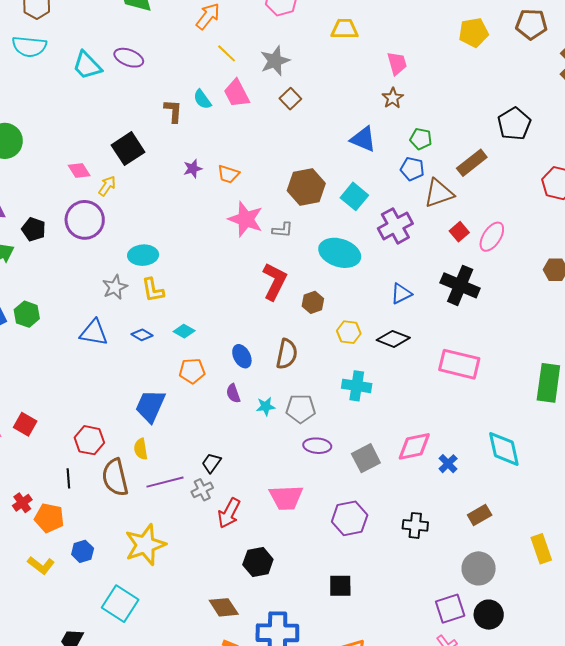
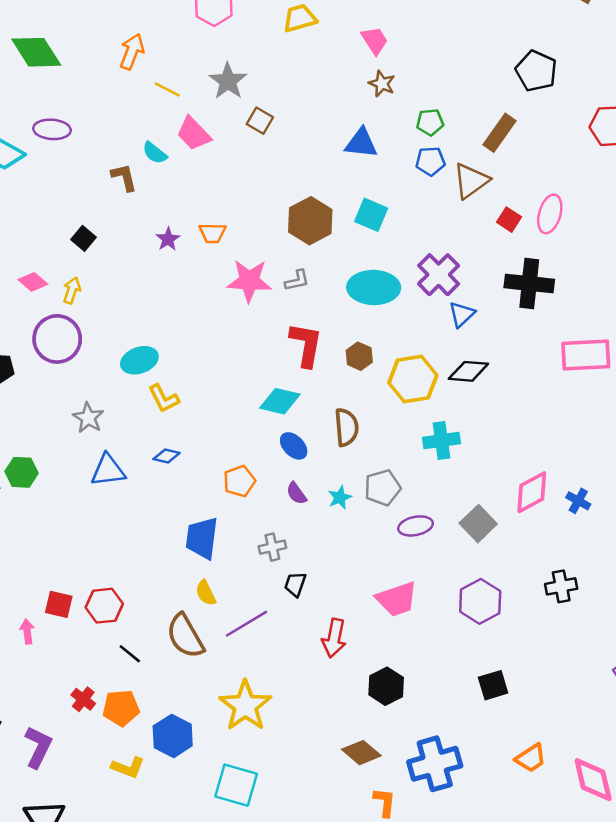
black square: (128, 149) -> (83, 238), size x0.6
purple cross: (395, 226) -> (439, 275), moved
gray star: (115, 287) -> (88, 418), moved
cyan diamond: (184, 331) -> (280, 401), moved, size x1.5
yellow hexagon: (349, 332) -> (413, 379), size x1.6
pink rectangle: (459, 364) -> (586, 355), moved
red hexagon: (89, 440) -> (104, 606), moved
black line: (68, 478) -> (130, 654), turned -30
gray cross: (202, 490) -> (272, 547), moved, turned 30
blue hexagon: (83, 551) -> (173, 736), size x1.5

